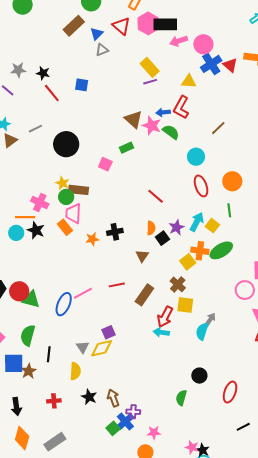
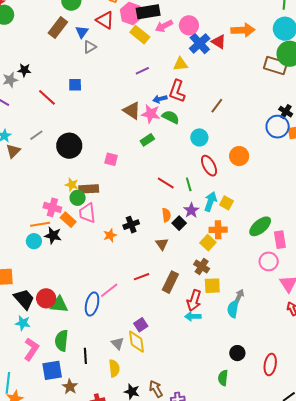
yellow rectangle: (150, 67) -> (140, 35), moved
black star: (43, 73) -> (24, 70), moved
green rectangle: (127, 148) -> (147, 140), moved
green line: (229, 210) -> (189, 184), moved
orange rectangle: (65, 227) -> (68, 220), moved
green ellipse: (221, 250) -> (260, 226), moved
yellow diamond: (102, 348) -> (137, 342), turned -75
brown star: (29, 371) -> (70, 387), moved

